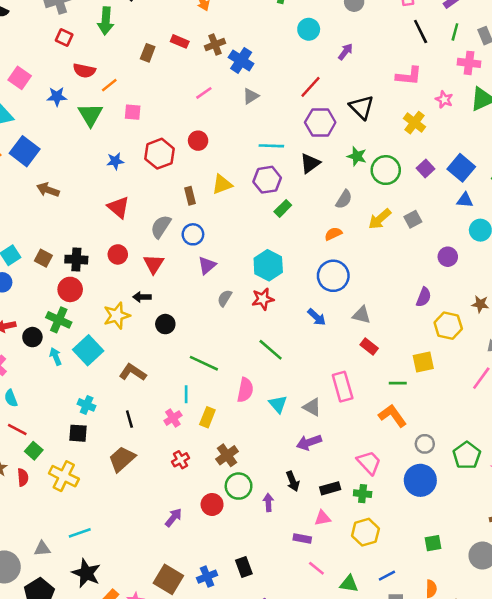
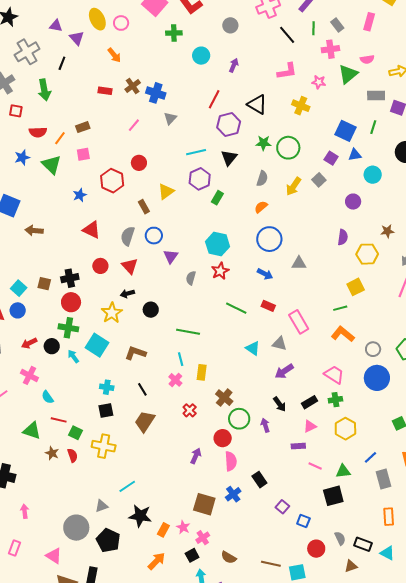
brown rectangle: (148, 53) -> (83, 127), moved, turned 64
purple square: (425, 169) -> (331, 158), moved
red rectangle: (369, 347) -> (268, 306), moved
pink semicircle: (245, 390) -> (231, 461), moved

